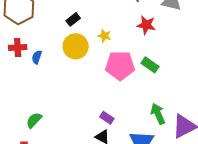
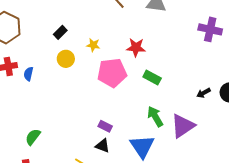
red star: (146, 25) -> (136, 47), moved
yellow circle: (76, 46) -> (66, 59), size x0.7
green rectangle: (150, 65) -> (152, 78), moved

